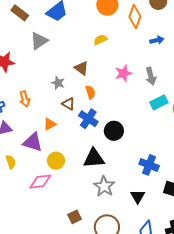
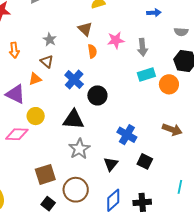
brown triangle: (81, 68) -> (85, 29), moved
orange semicircle: (90, 92) -> (92, 51), moved
brown triangle: (68, 104) -> (47, 61), moved
brown square: (75, 217) -> (45, 174), size x1.5

